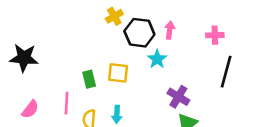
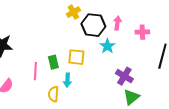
pink cross: (215, 35) -> (142, 32), moved
pink line: (67, 103) -> (35, 71), moved
cyan arrow: (117, 114) -> (67, 80), moved

